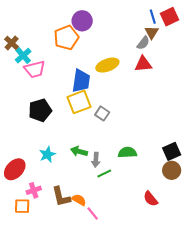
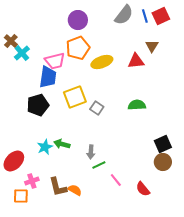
brown triangle: (152, 32) -> (152, 46), moved
orange pentagon: (66, 38) -> (78, 48), moved
gray semicircle: (143, 43) -> (124, 15), moved, size x1.5
pink trapezoid: (35, 69) -> (55, 61), moved
blue trapezoid: (81, 81) -> (48, 77), moved
green arrow: (79, 151) -> (62, 144), moved
green semicircle: (127, 152) -> (137, 105), moved
pink line: (93, 213) -> (116, 180), moved

